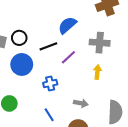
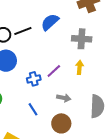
black line: (48, 46) -> (23, 31), moved
purple line: (68, 57) -> (54, 71), moved

